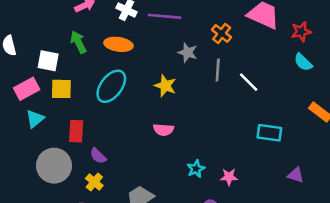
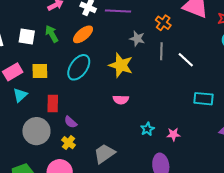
orange ellipse: (118, 44) -> (83, 34), turned -45
white square: (48, 61) -> (27, 37), moved
yellow star: (165, 86) -> (121, 65), size x1.4

